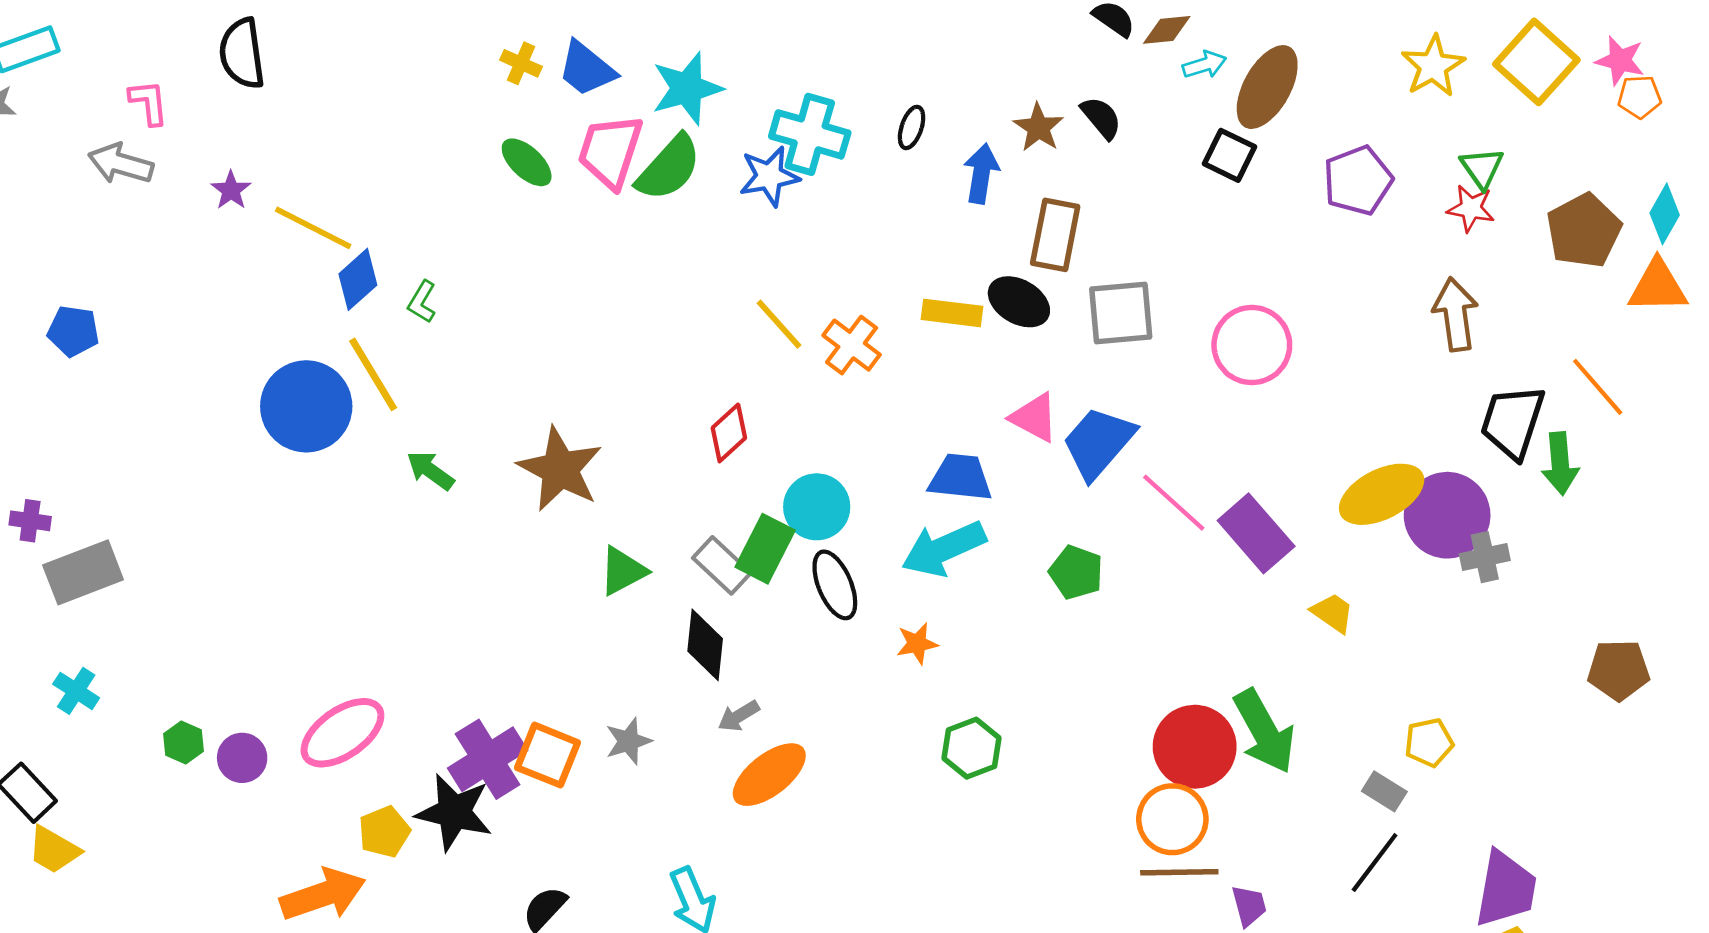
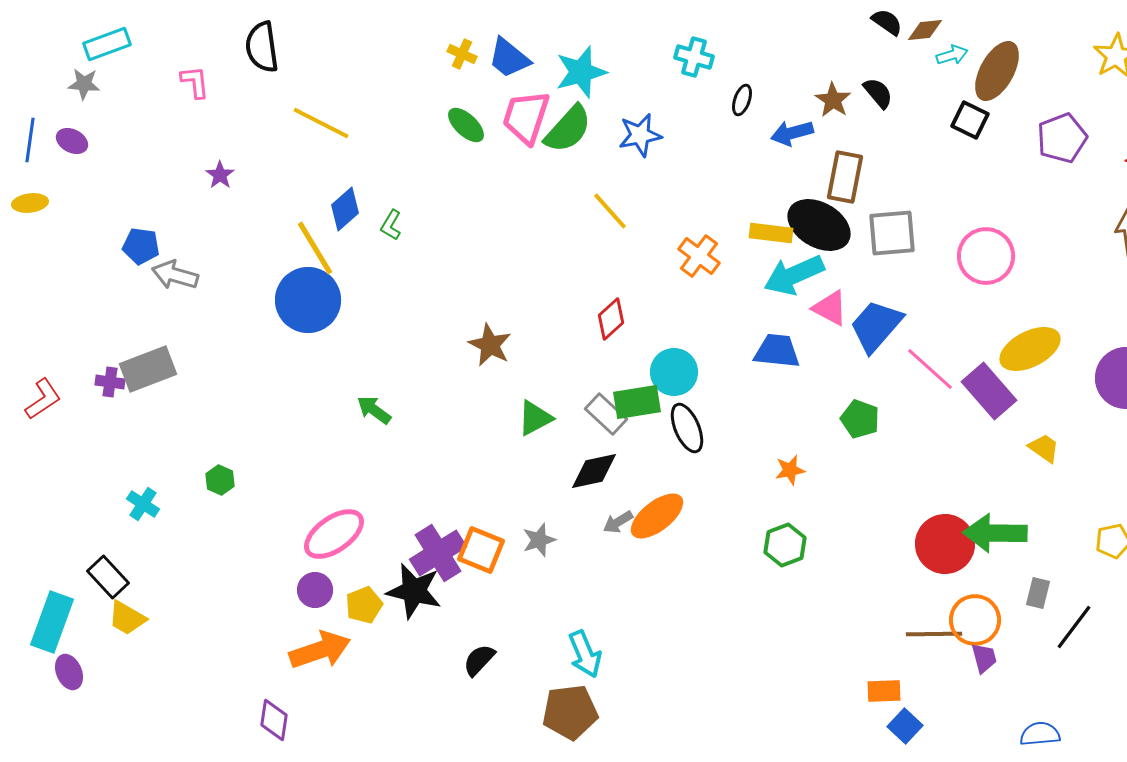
cyan cross: (810, 134) -> (694, 57), moved, size x0.7
gray arrow: (121, 164) -> (175, 275), moved
blue arrow: (981, 173) -> (792, 133), turned -114
purple star: (231, 190) -> (220, 175), moved
yellow line: (313, 228) -> (321, 123), moved
black ellipse: (1019, 302) -> (819, 225), size x1.4
yellow line: (779, 324) -> (610, 211), moved
yellow line: (373, 374) -> (315, 248), moved
brown star: (560, 469) -> (490, 345), size x0.7
green arrow: (430, 471) -> (374, 410), moved
yellow ellipse: (1382, 494) -> (1030, 349), moved
green rectangle: (765, 549) -> (637, 402), turned 54
cyan arrow: (944, 549) -> (794, 275), moved
gray rectangle: (83, 572) -> (148, 369), moved
orange star: (917, 644) -> (790, 470), moved
black diamond: (705, 645) -> (594, 471), turned 72
green arrow: (1264, 731) -> (995, 533), turned 120
green hexagon: (183, 743) -> (220, 480), moved
purple circle: (242, 758) -> (315, 590), moved
orange ellipse: (769, 775) -> (657, 516), moved
gray rectangle: (1384, 791) -> (1038, 593), moved, turned 72
orange circle: (1172, 819) -> (975, 620), moved

